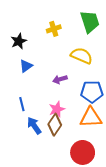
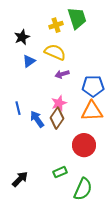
green trapezoid: (90, 22) -> (77, 18), moved
yellow semicircle: (82, 56) -> (55, 52), moved
blue line: (22, 104) -> (18, 108), moved

